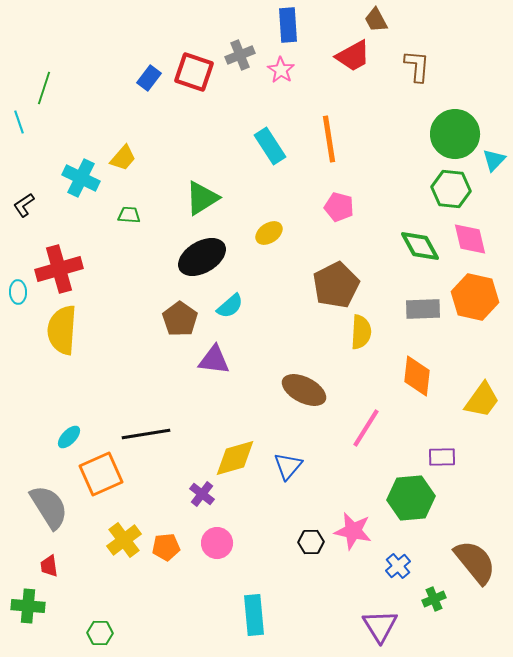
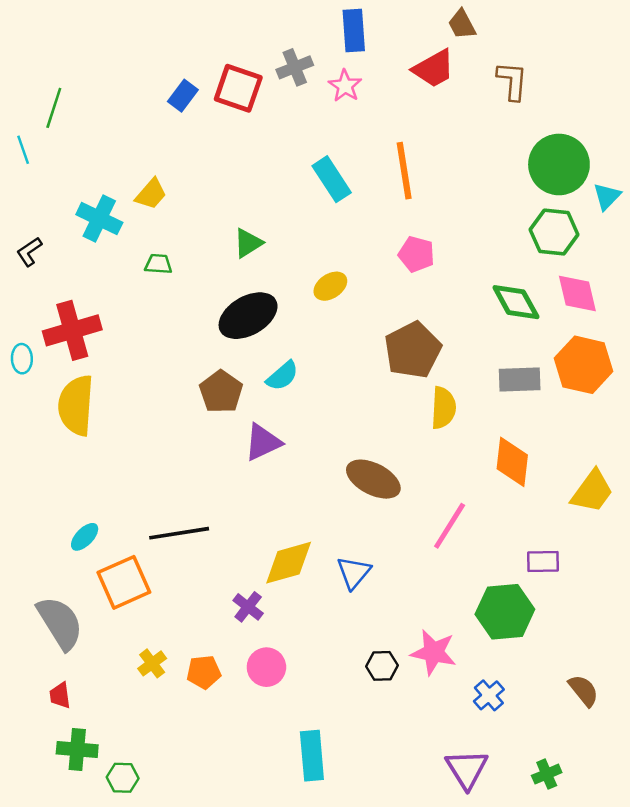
green triangle: (202, 198) -> (248, 243), size x0.7
purple triangle: (214, 360) -> (263, 442), turned -32
yellow cross: (124, 540) -> (152, 663), size x0.7
brown semicircle: (475, 562) -> (584, 690), size x0.6
green cross: (434, 599) -> (547, 774), moved
green cross: (28, 606) -> (77, 749), moved

